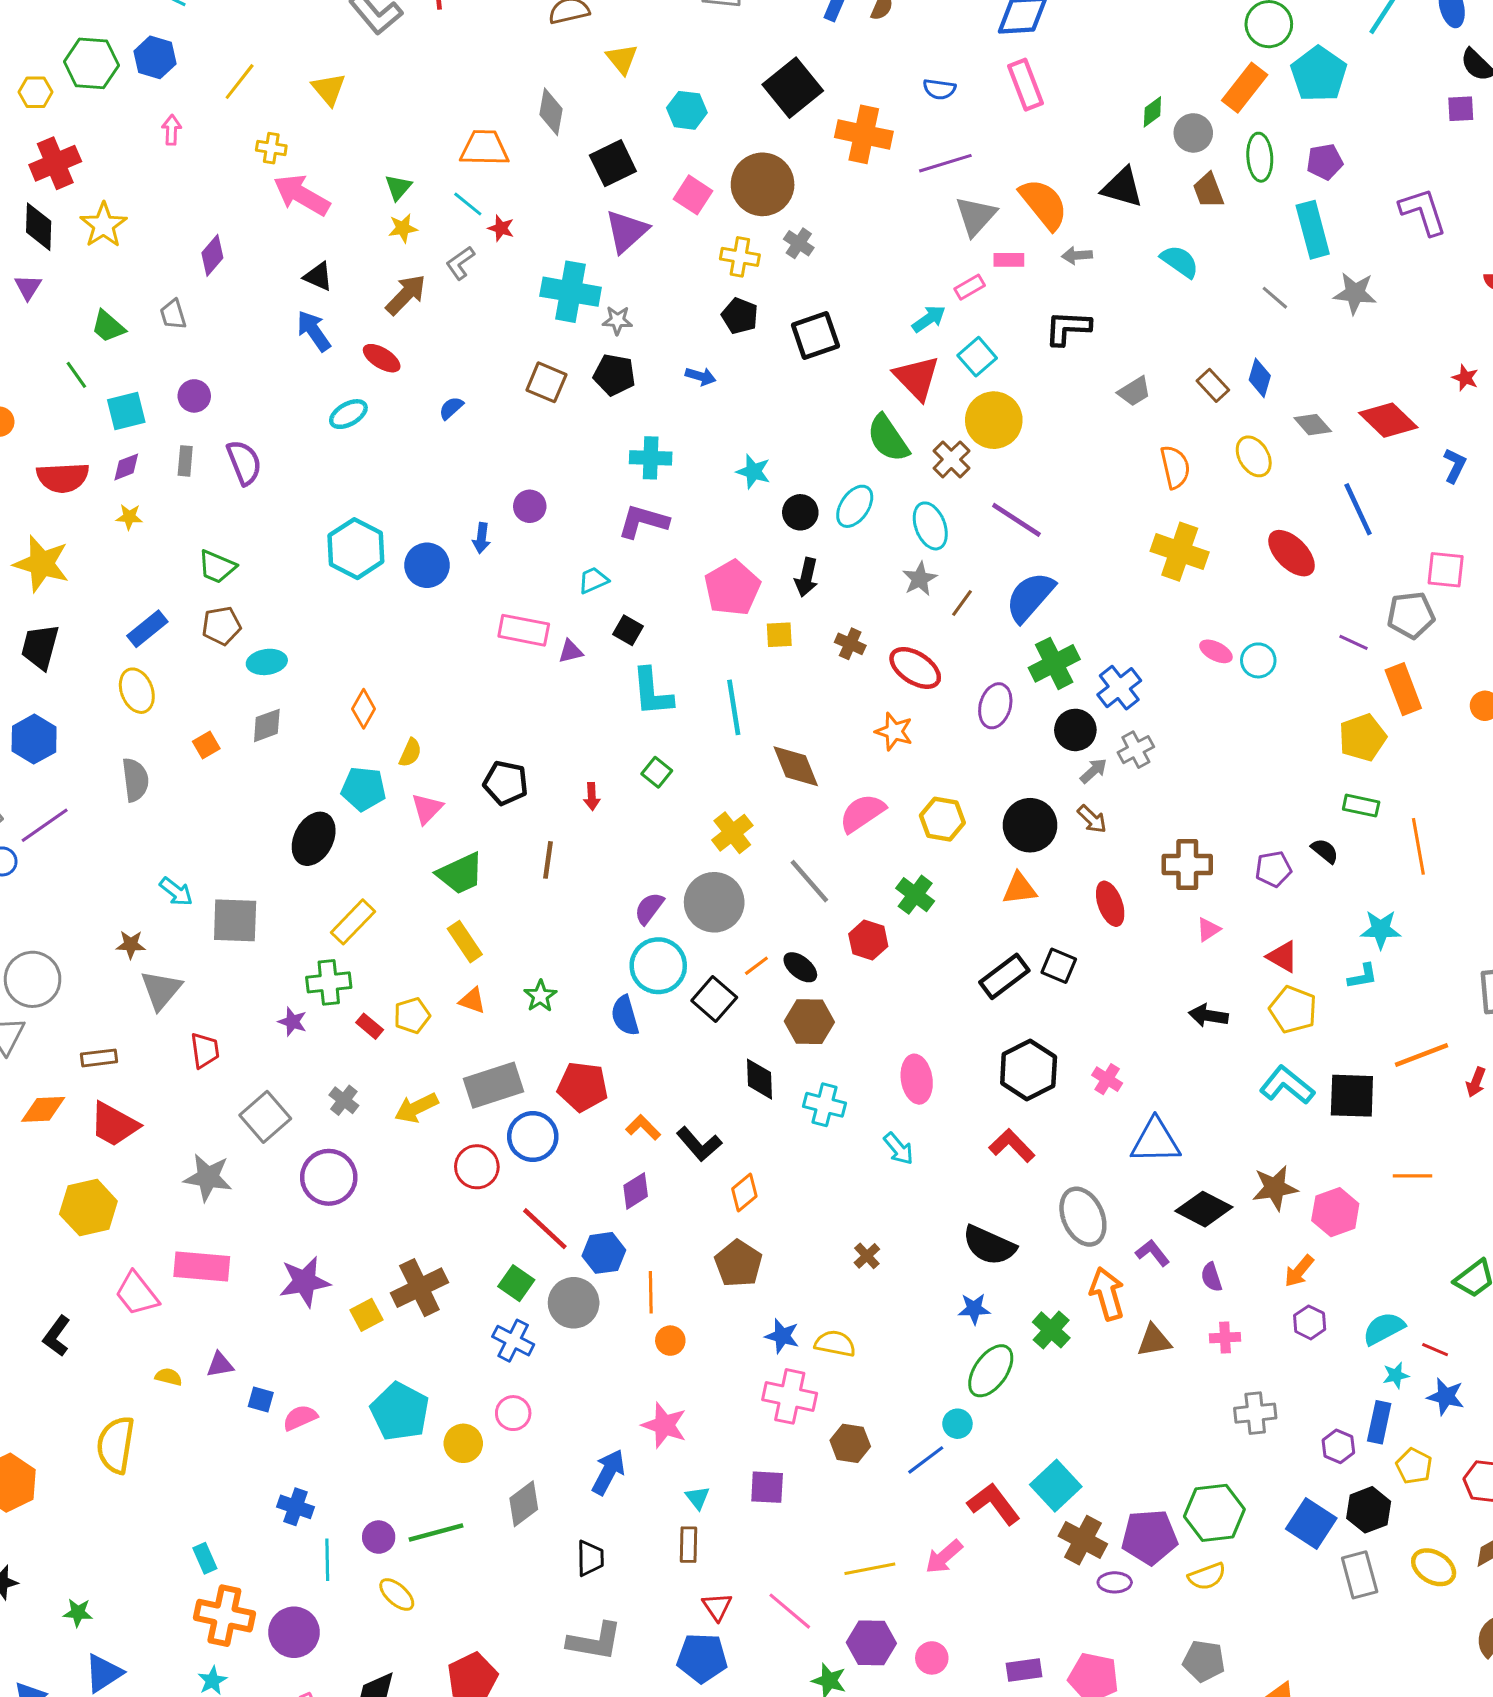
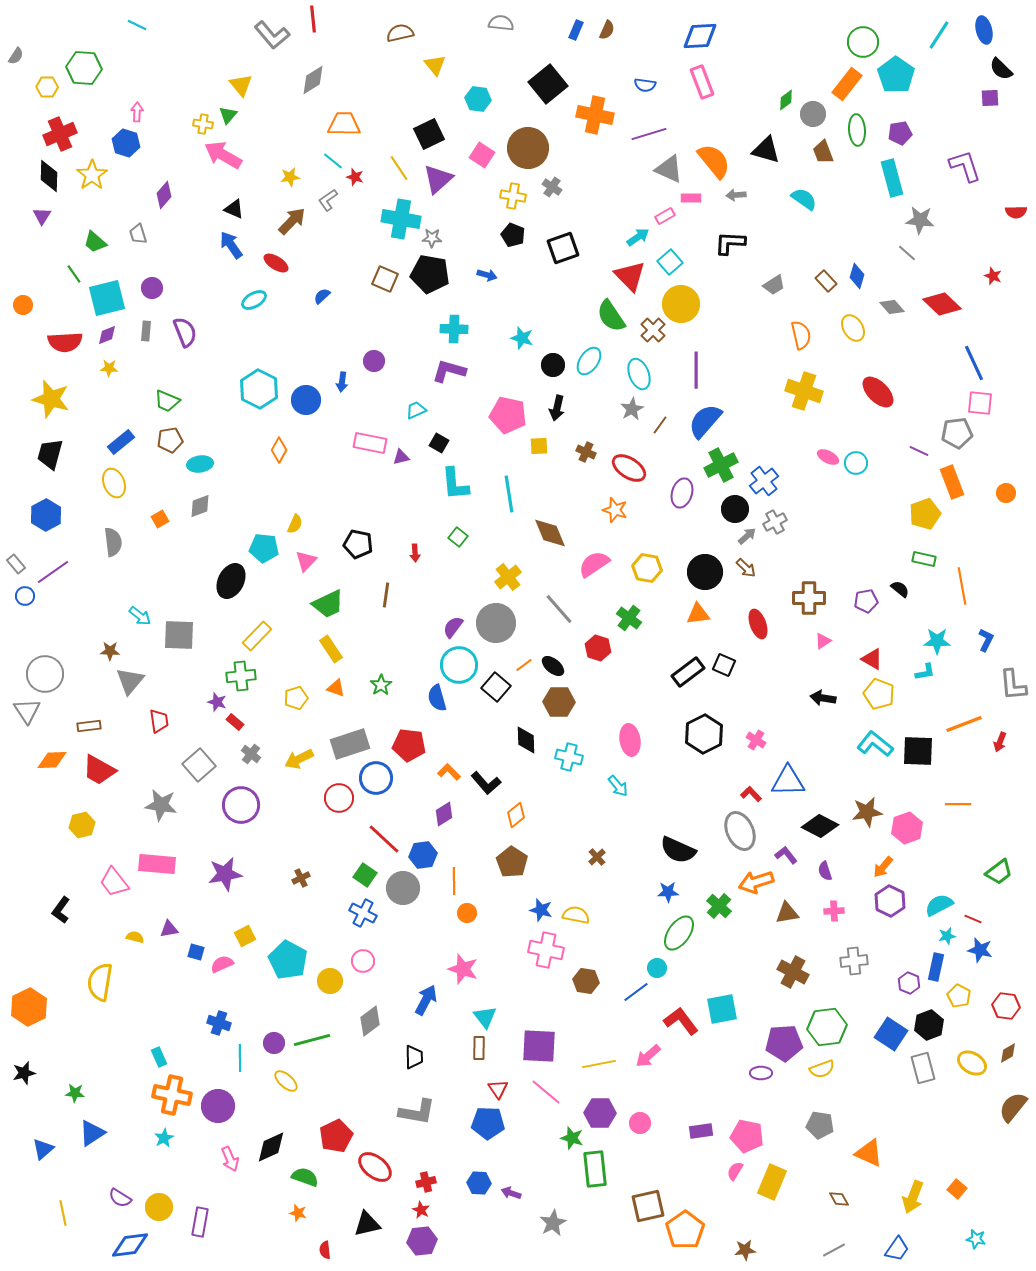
blue hexagon: (155, 57) -> (126, 143), moved
yellow line: (240, 82) -> (399, 168), moved, turned -72
gray diamond: (551, 112) -> (313, 80), moved, turned 48
green triangle: (398, 187) -> (228, 115), moved
gray triangle: (976, 216) -> (669, 169), turned -48
gray line: (1275, 298) -> (907, 253), moved
black pentagon: (614, 375) -> (430, 274), size x1.4
cyan square: (126, 411) -> (107, 298), size x1.4
blue L-shape: (1455, 465) -> (986, 640), moved
blue line: (1358, 509) -> (974, 363), moved
purple line: (1016, 520) -> (696, 370), turned 57
pink pentagon: (732, 588) -> (508, 415), turned -30
orange diamond: (364, 709) -> (279, 450), moved
red rectangle: (370, 1026) -> (235, 722), moved
red L-shape: (1012, 1146) -> (751, 794), moved, size x0.7
yellow hexagon: (88, 1208) -> (82, 825), size x0.7
brown cross: (419, 1288) -> (301, 878), size x0.5
orange arrow: (1107, 1294) -> (756, 882), turned -92
yellow square: (367, 1315) -> (245, 936), moved
purple hexagon: (1310, 1322) -> (890, 901), size x1.4
cyan square: (1056, 1486) -> (722, 1009), turned 32
purple square: (767, 1487) -> (539, 1046), moved, size x1.5
cyan triangle: (698, 1498) -> (485, 1017), size x1.4
brown cross: (1083, 1540) -> (793, 972), moved

